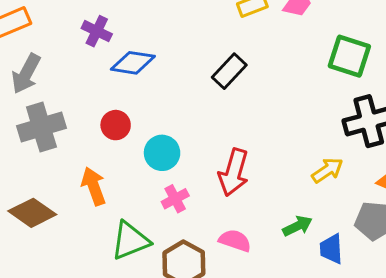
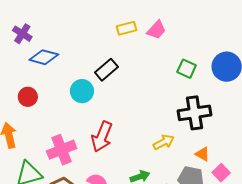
green square: (349, 56) -> (187, 69), size x0.7
cyan circle: (162, 153) -> (82, 91), moved
pink cross: (175, 199) -> (62, 150), size x1.6

